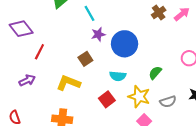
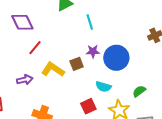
purple star: (98, 34) -> (93, 51), moved
purple arrow: (27, 80) -> (25, 80), moved
yellow L-shape: (68, 83) -> (53, 70), moved

